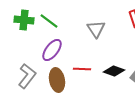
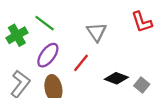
green cross: (24, 20) -> (17, 35), moved, turned -36
red line: (82, 69) -> (81, 63), moved, turned -54

